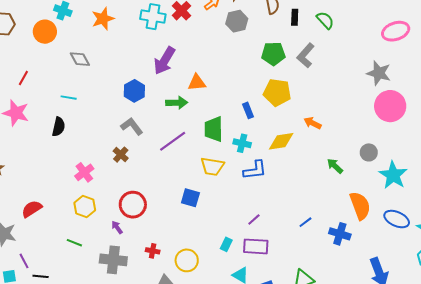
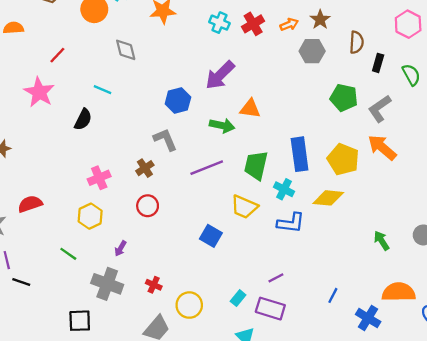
cyan cross: (153, 17) -> (219, 23), size x0.7
yellow pentagon: (277, 92) -> (343, 159), moved
blue rectangle: (248, 110) -> (300, 154), size x1.8
orange arrow: (312, 123) -> (382, 147), moved, size x1.5
red circle: (133, 205) -> (148, 206), moved, size x0.7
orange semicircle: (360, 206) -> (399, 292), turned -84
blue line: (305, 222) -> (333, 295), turned -40
purple arrow: (117, 227) -> (120, 248), turned -128

